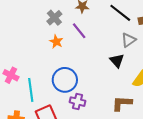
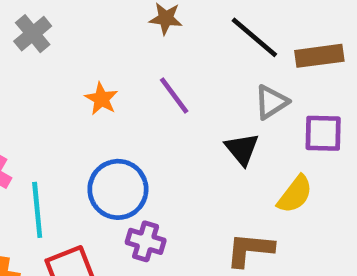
gray cross: (54, 18) -> (33, 34), moved
purple line: (79, 31) -> (174, 95), moved

